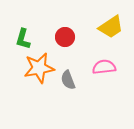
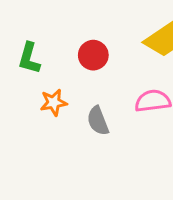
orange star: (39, 68) -> (54, 102), size x0.6

